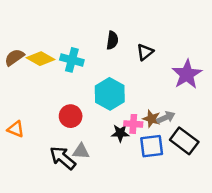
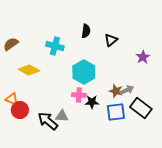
yellow diamond: (41, 59) -> (29, 70), moved
purple star: (187, 74) -> (143, 57), size x0.6
red circle: (71, 116) -> (20, 110), moved
pink cross: (133, 124) -> (79, 95), moved

